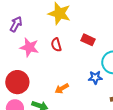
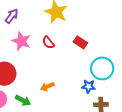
red semicircle: (56, 45) -> (48, 42), turned -32
blue star: (95, 77) -> (89, 86), moved

